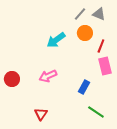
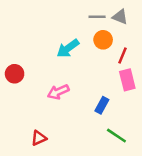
gray line: (80, 14) -> (97, 17), turned 48
red circle: (12, 79) -> (15, 74), moved
red triangle: (41, 114) -> (39, 138), moved, turned 32

